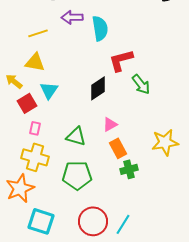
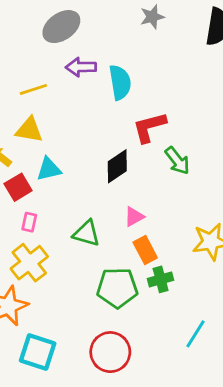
cyan triangle: (49, 90) -> (49, 169), turned 42
yellow cross: (35, 157) -> (29, 263), turned 36
green pentagon: (77, 175) -> (117, 288), moved
cyan line: (123, 224) -> (195, 334), moved

